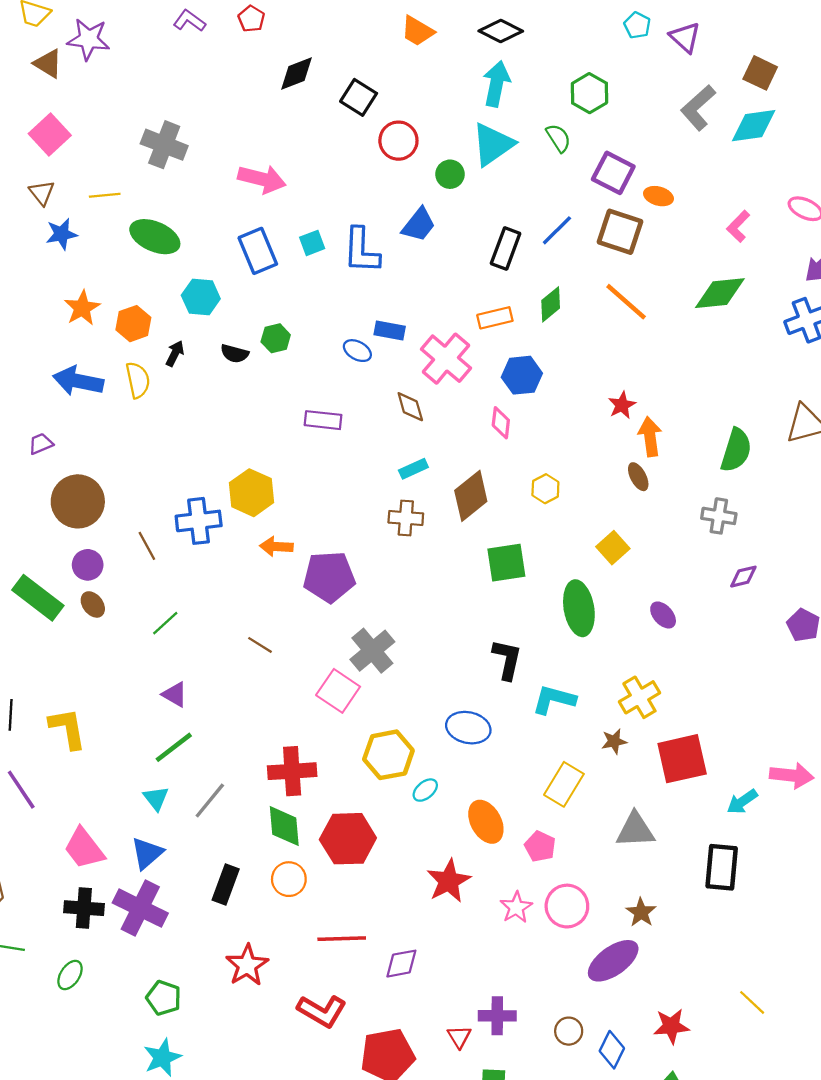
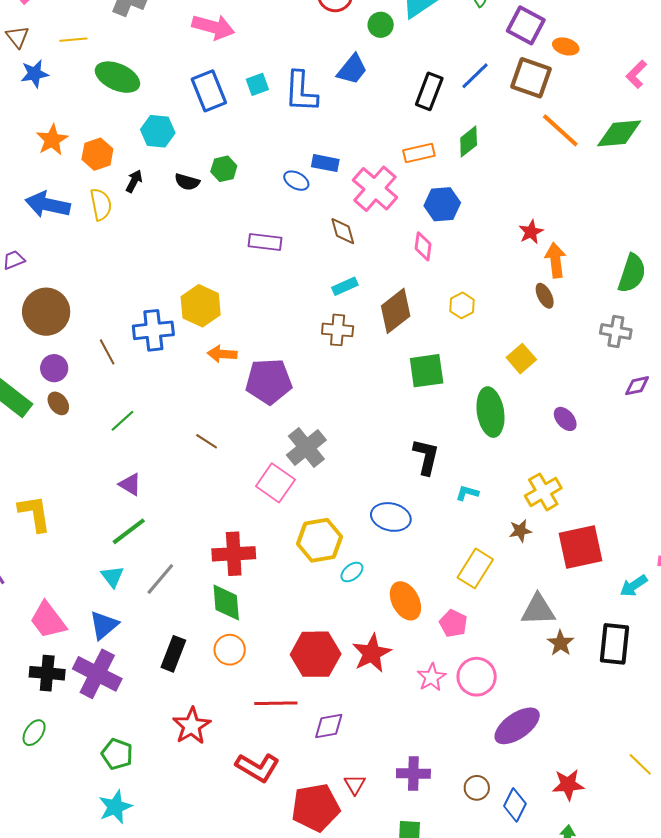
orange line: (626, 302) -> (560, 130), moved
cyan L-shape: (554, 700) -> (467, 493), size x0.6
red hexagon: (348, 839) -> (316, 654), moved
brown star: (641, 912) -> (560, 643), moved
red triangle: (459, 1037) -> (355, 784), moved

